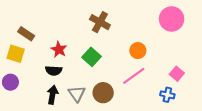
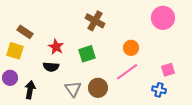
green square: (92, 57) -> (87, 54), turned 30
pink square: (177, 74) -> (168, 70), turned 32
black arrow: (53, 95) -> (30, 90), moved

